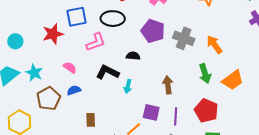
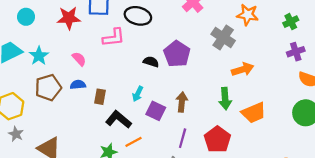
purple pentagon: (153, 31) -> (177, 54), moved
gray cross: (184, 38) -> (223, 37), moved
orange arrow: (214, 45) -> (243, 69), turned 96
black L-shape: (107, 72) -> (118, 119), moved
purple square: (151, 112) -> (156, 111), moved
brown rectangle: (91, 120) -> (100, 97), moved

